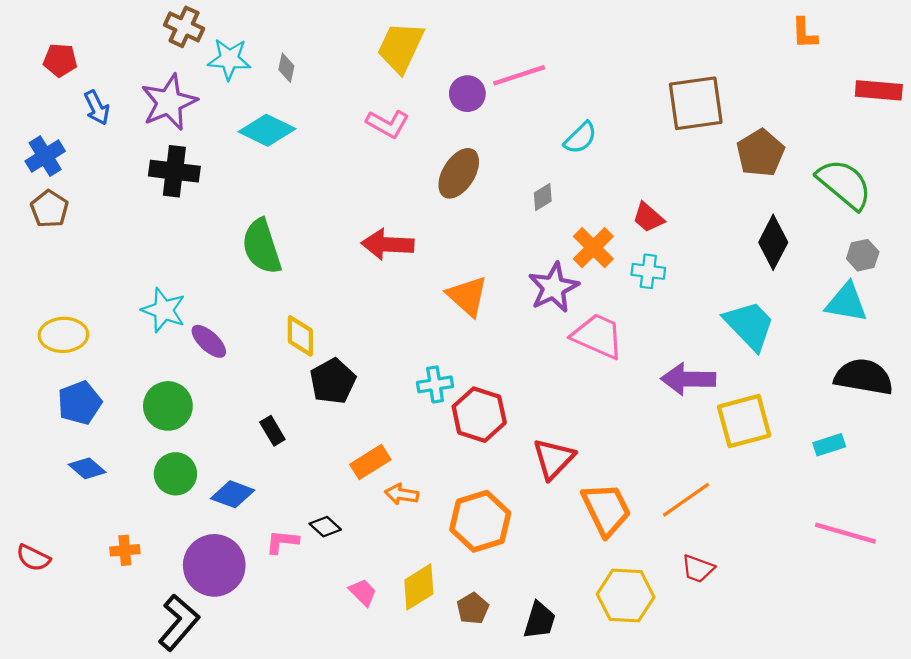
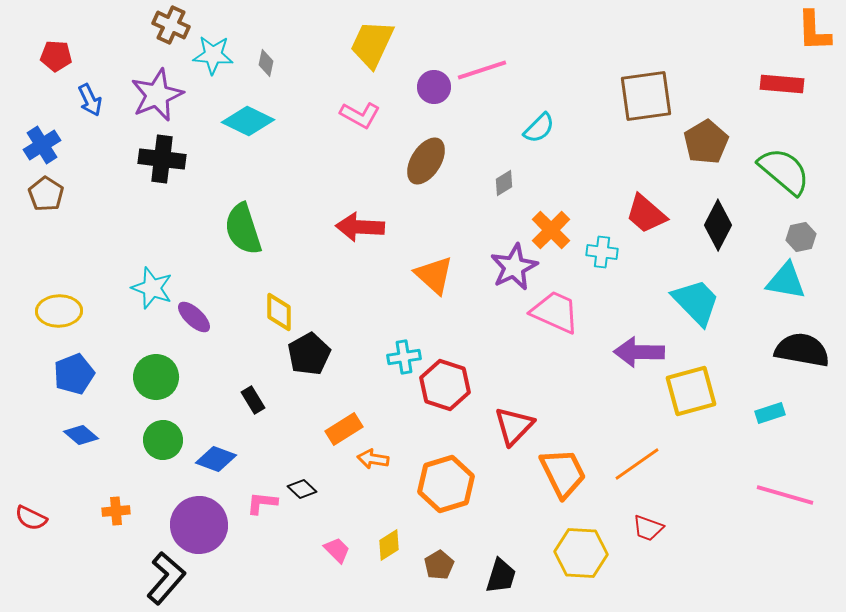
orange L-shape: (804, 33) -> (814, 31), moved, size x1.4
red rectangle: (879, 90) -> (782, 84), moved
red trapezoid: (648, 217) -> (646, 214), moved, size x1.4
yellow diamond: (419, 587) -> (389, 545), size x0.7

